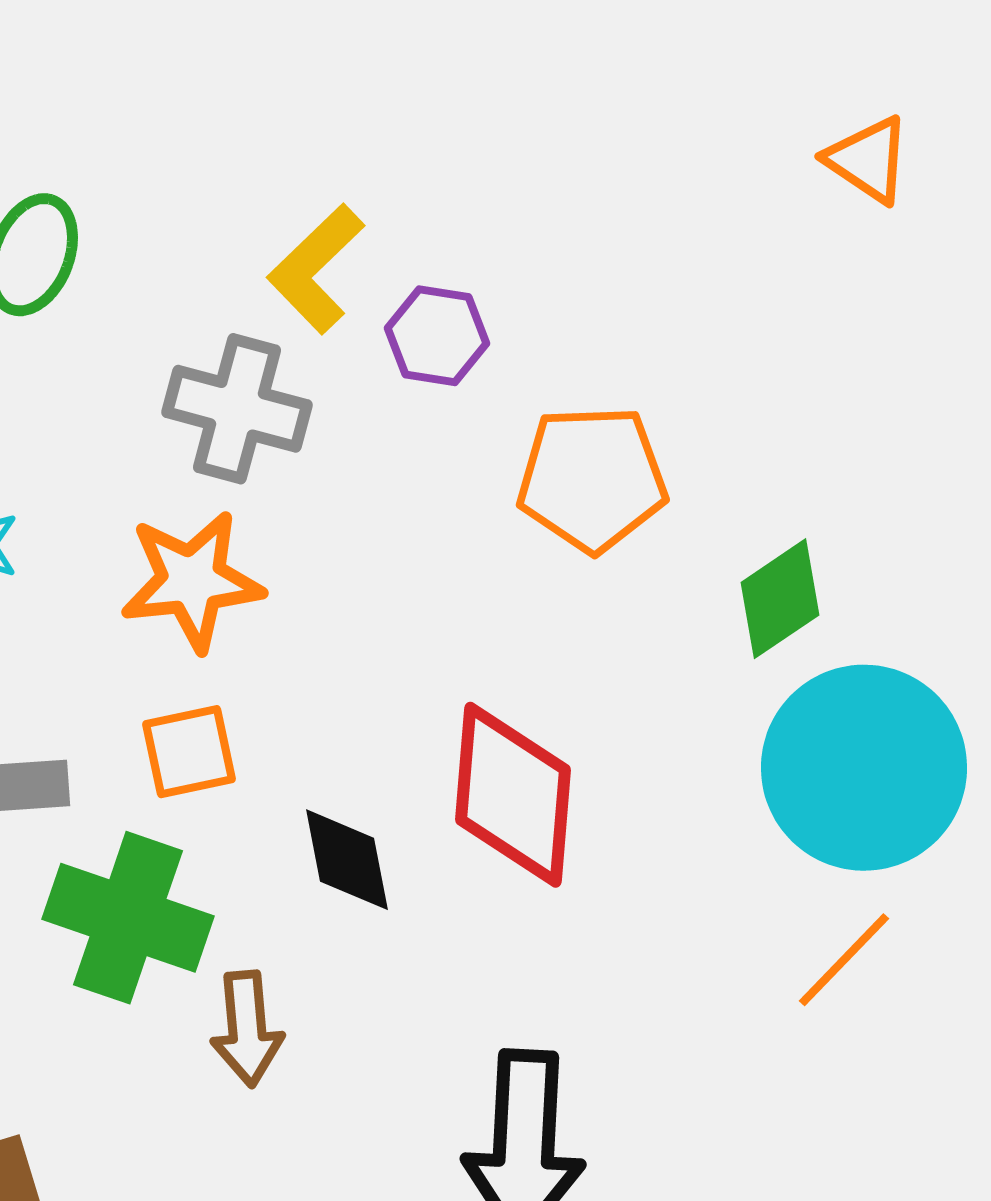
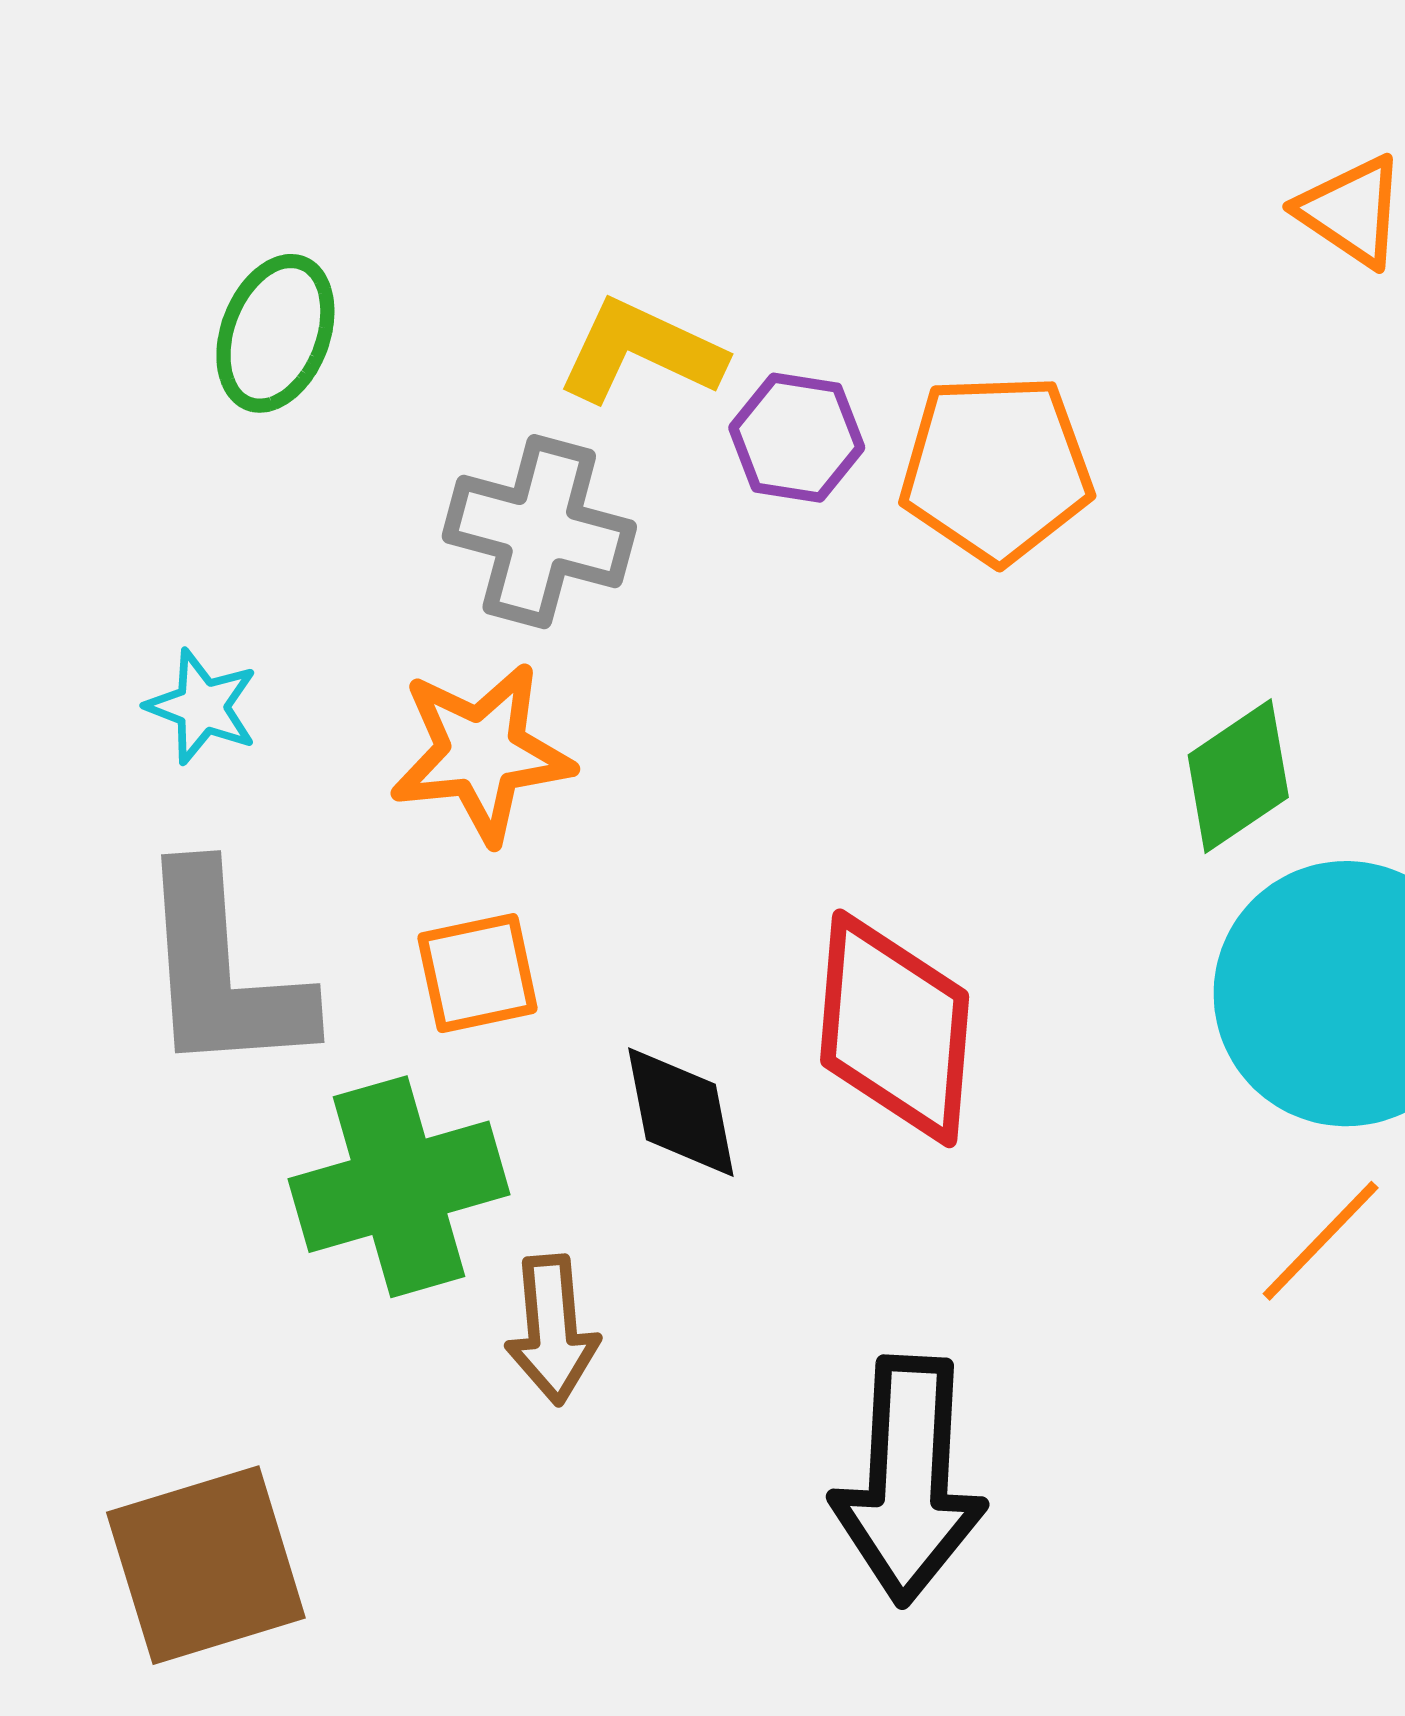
yellow L-shape: (316, 269) -> (641, 351), turned 69
orange pentagon: (592, 479) -> (996, 469), moved
green cross: (128, 918) -> (399, 1187), turned -35

